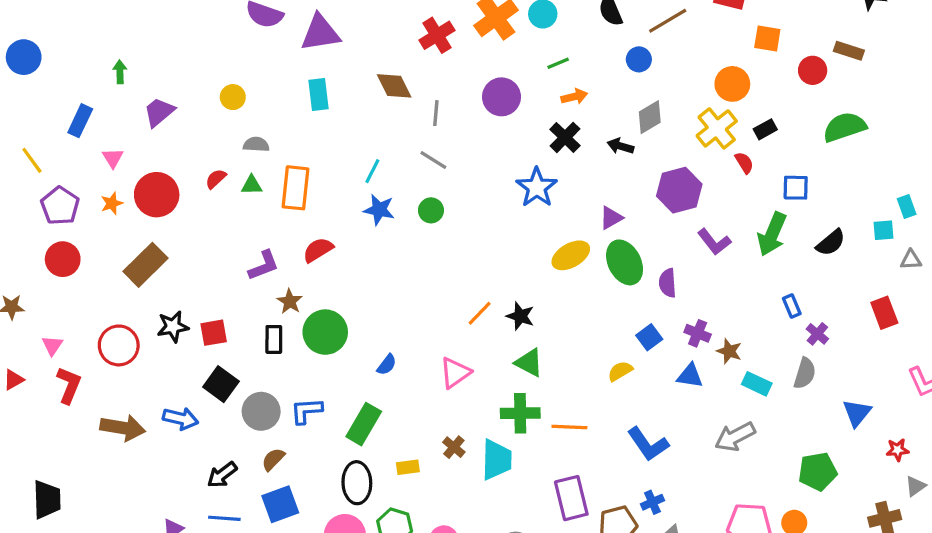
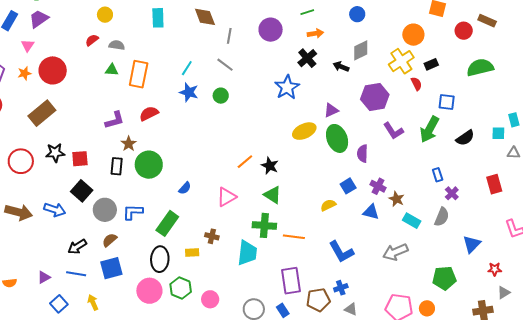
purple trapezoid: (159, 112) -> (39, 19), moved
red semicircle: (216, 179) -> (92, 40), moved
brown cross: (454, 447) -> (212, 236), moved, turned -32

